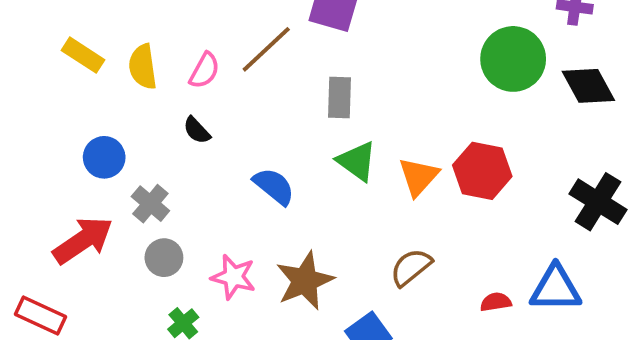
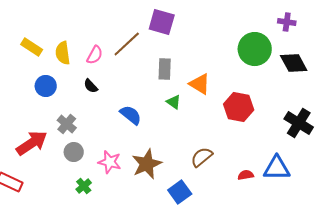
blue circle: (104, 157) -> (46, 86), moved
green triangle: (357, 161) -> (174, 102), size x0.7
orange triangle: (419, 177) -> (200, 84), moved, turned -40

